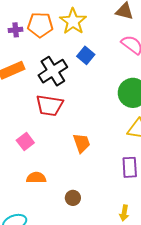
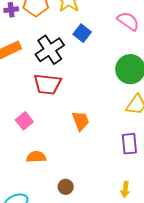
brown circle: (73, 198) -> (66, 187), moved

